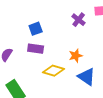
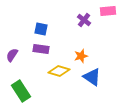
blue square: (36, 29) -> (41, 29), turned 32

